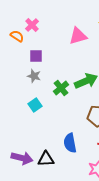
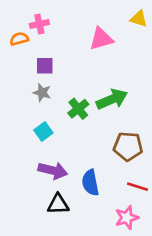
pink cross: (32, 25) -> (39, 24), turned 32
orange semicircle: (17, 36) -> (19, 39), turned -48
purple arrow: (22, 158) -> (53, 171), moved

